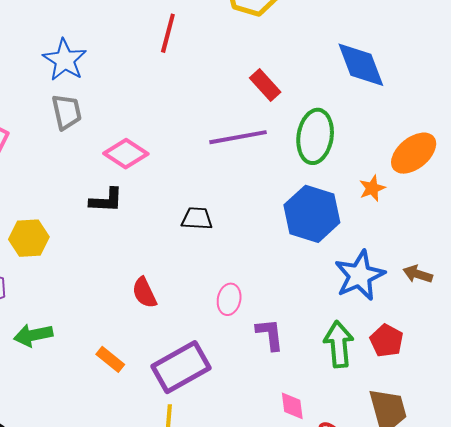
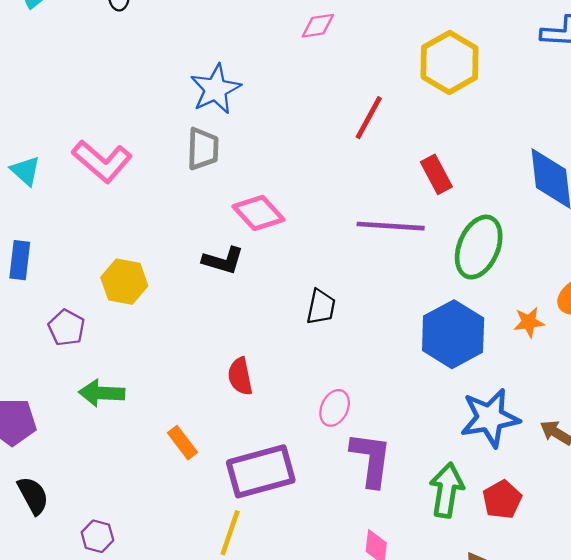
red line: (168, 33) -> (369, 118), moved
black trapezoid: (197, 218) -> (321, 307), turned 84
purple L-shape: (270, 334) -> (371, 459), size x1.4

